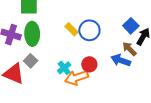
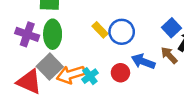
blue arrow: (121, 60) -> (143, 61), moved
gray square: (31, 61) -> (50, 67), size x1.5
orange arrow: (77, 78) -> (71, 74), moved

